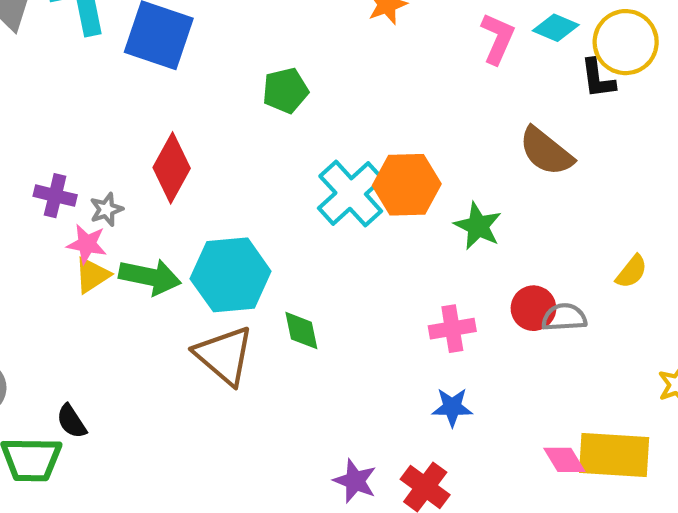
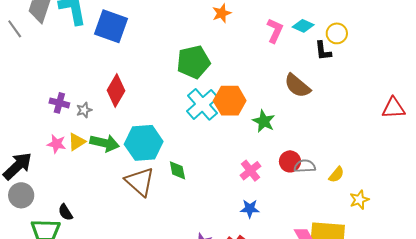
yellow circle: (626, 42) -> (337, 33), size x0.7
green pentagon: (285, 90) -> (193, 62), moved, size x1.5
pink star: (87, 244) -> (57, 144), moved
yellow semicircle: (632, 272) -> (336, 175), moved
pink cross: (452, 329) -> (251, 171), turned -30

